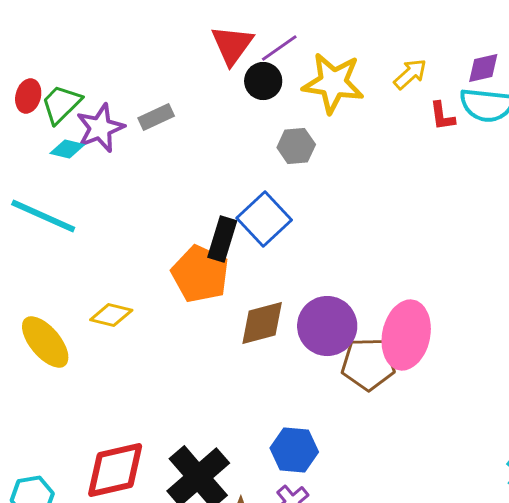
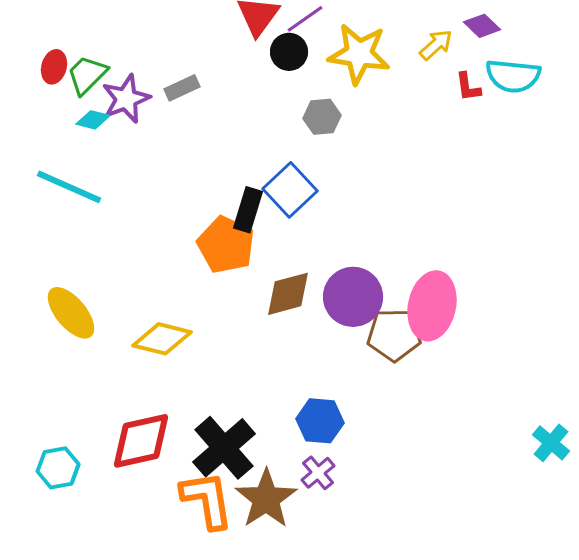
purple diamond: (483, 68) -> (482, 26), moved, turned 57
yellow diamond: (111, 315) -> (162, 339), moved, size x1.4

